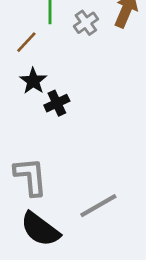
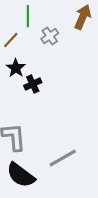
gray cross: (86, 23) -> (50, 36), moved

